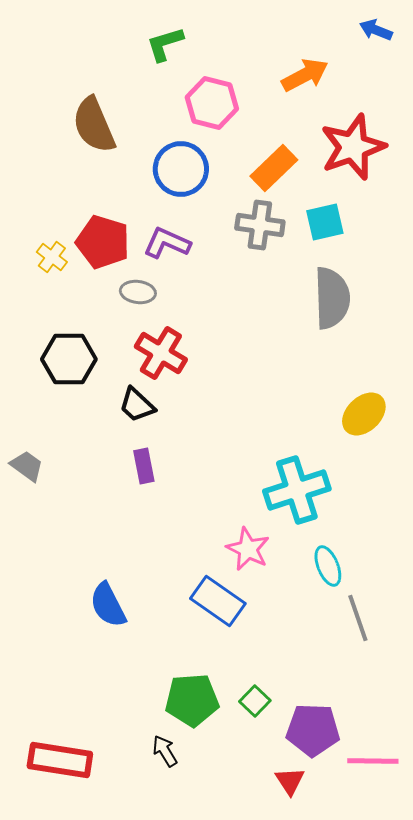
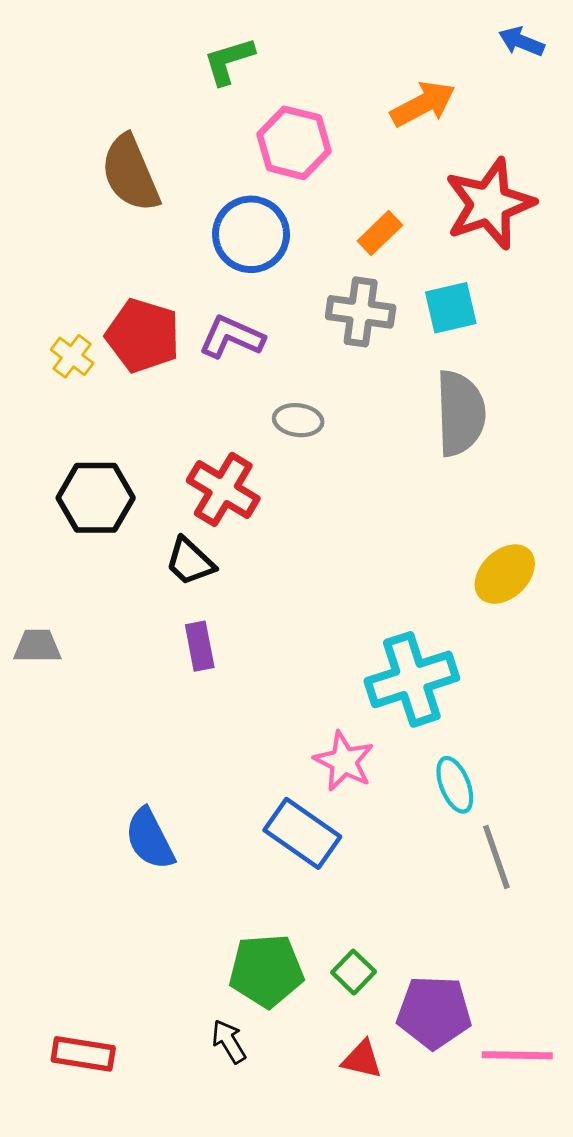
orange rectangle: (274, 168) -> (380, 233), size x0.7
gray ellipse: (138, 292) -> (298, 420), moved
gray trapezoid: (27, 466) -> (37, 646), turned -36
red rectangle: (60, 760) -> (83, 1054), size x0.7
red triangle: (290, 781) -> (362, 1059), moved, turned -44

